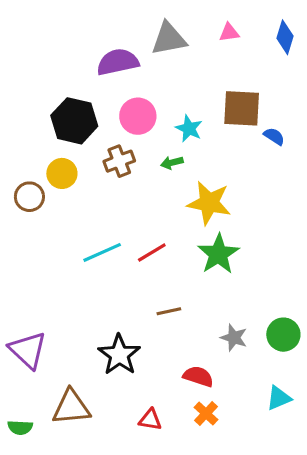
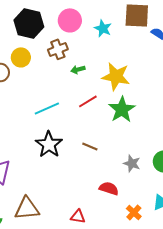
green arrow: (172, 163) -> (78, 69), moved
red line: (152, 252) -> (88, 101), moved
brown line: (169, 311) -> (90, 146), turned 35
black star: (119, 355) -> (49, 144), moved
orange cross: (206, 414) -> (134, 212), moved

